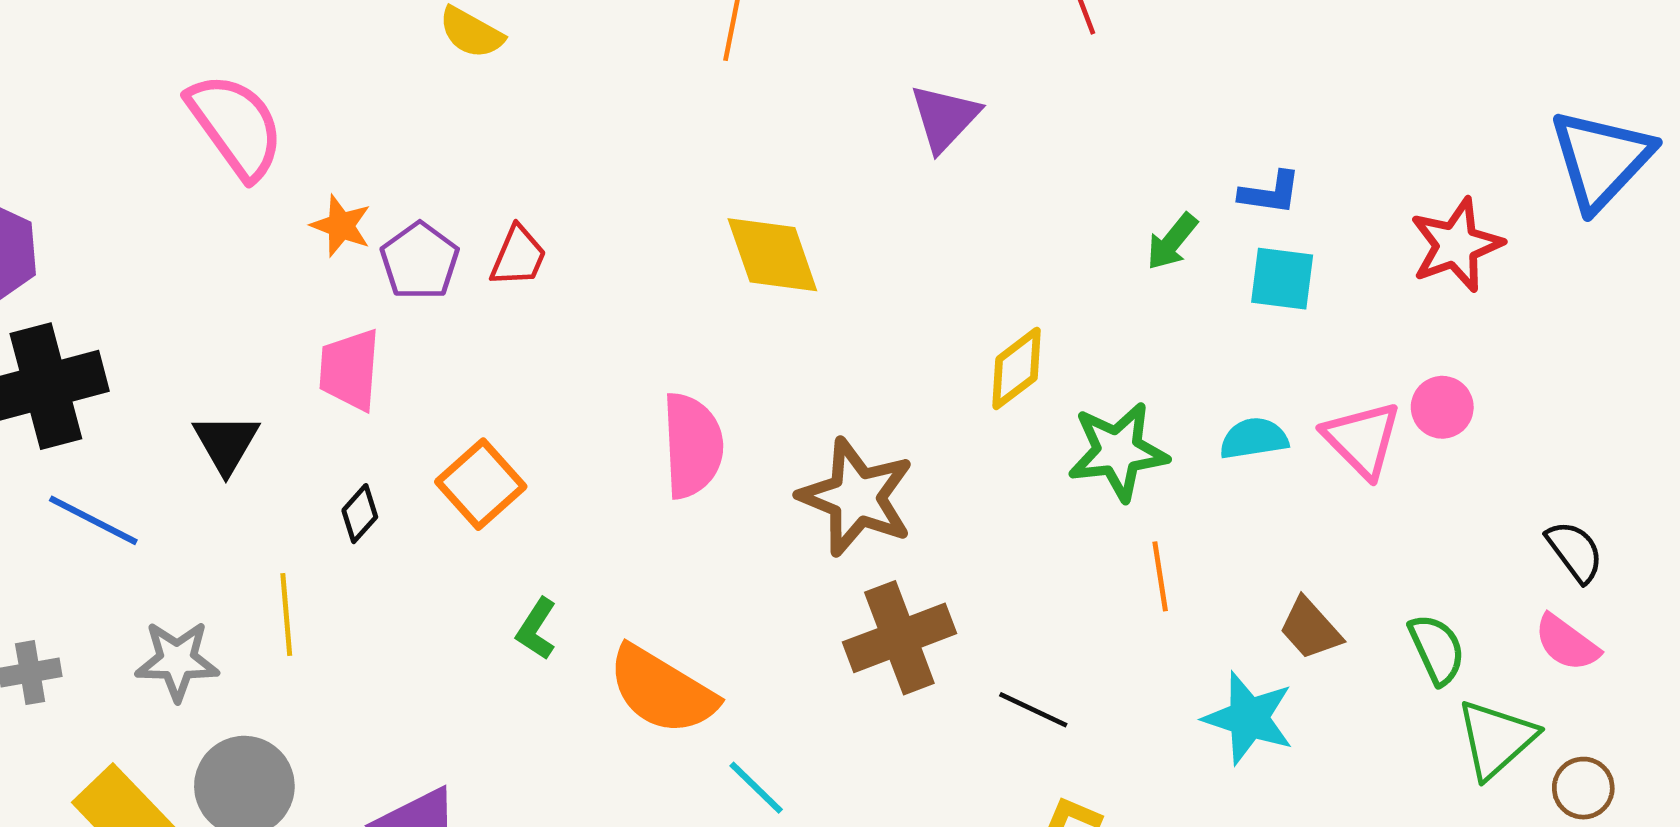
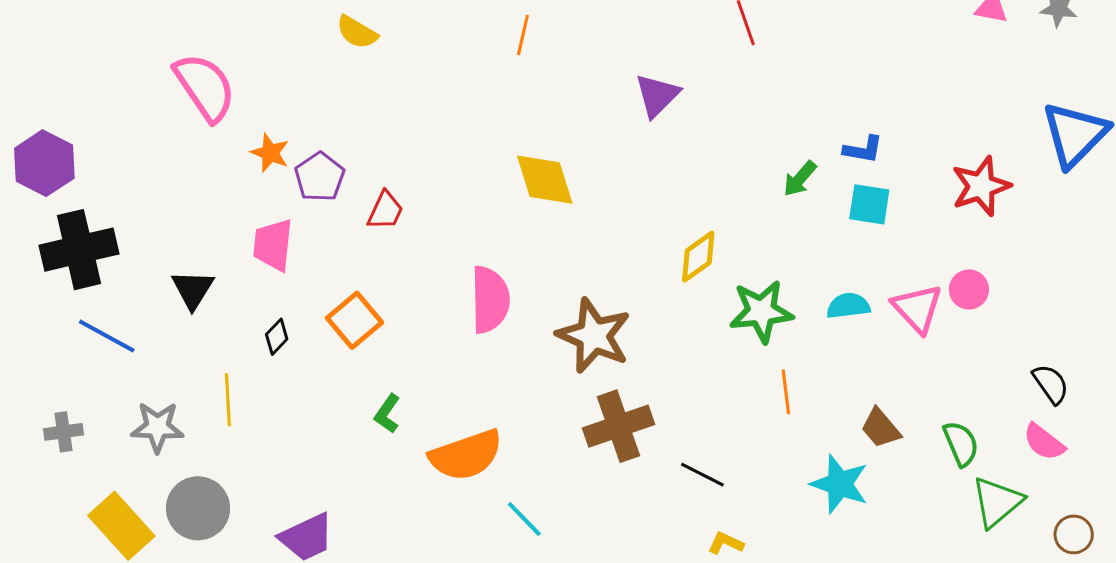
red trapezoid: (518, 256) -> (385, 211), moved
orange semicircle: (662, 690) -> (466, 455), turned -52
brown circle: (1583, 788) -> (1074, 534), moved

